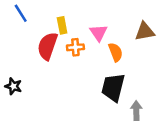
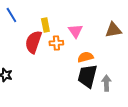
orange semicircle: (116, 52) -> (85, 57), moved, turned -84
gray arrow: (136, 111) -> (106, 83), moved

